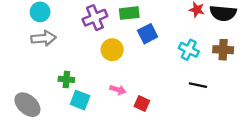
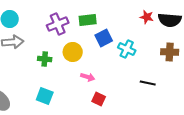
cyan cross: (189, 50) -> (127, 49), moved
green cross: (66, 79) -> (45, 59), moved
pink arrow: (118, 90) -> (88, 77), moved

